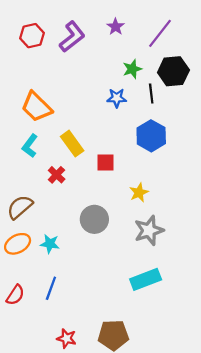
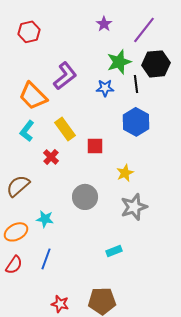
purple L-shape: (72, 37) -> (65, 76), moved
green star: (132, 69) -> (119, 62), size x1.4
orange ellipse: (18, 244) -> (16, 232), moved
cyan rectangle: (146, 279) -> (114, 251), moved, size x0.6

